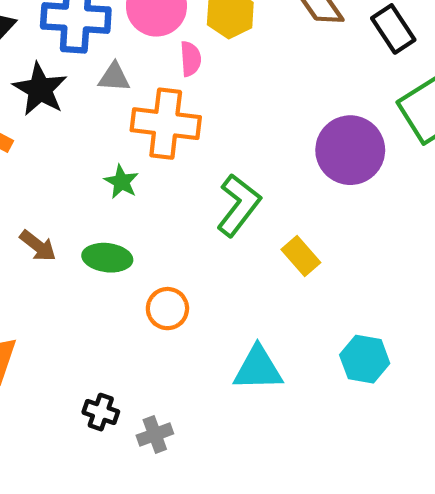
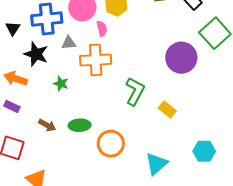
green star: (121, 182) -> (61, 84), moved
orange circle: (167, 309) -> (111, 144), size x1.4
cyan triangle: (258, 369) -> (156, 164), turned -30

